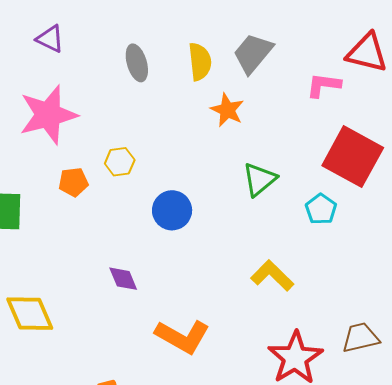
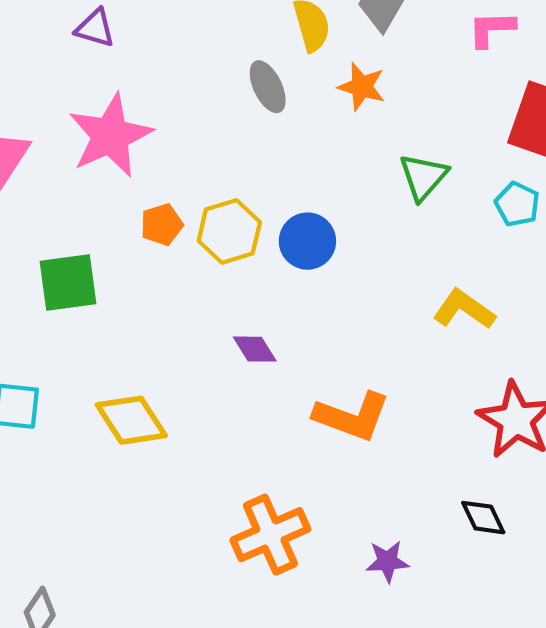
gray ellipse: (137, 63) -> (268, 87), moved
yellow hexagon: (120, 162) -> (229, 231), moved, size x1.5

